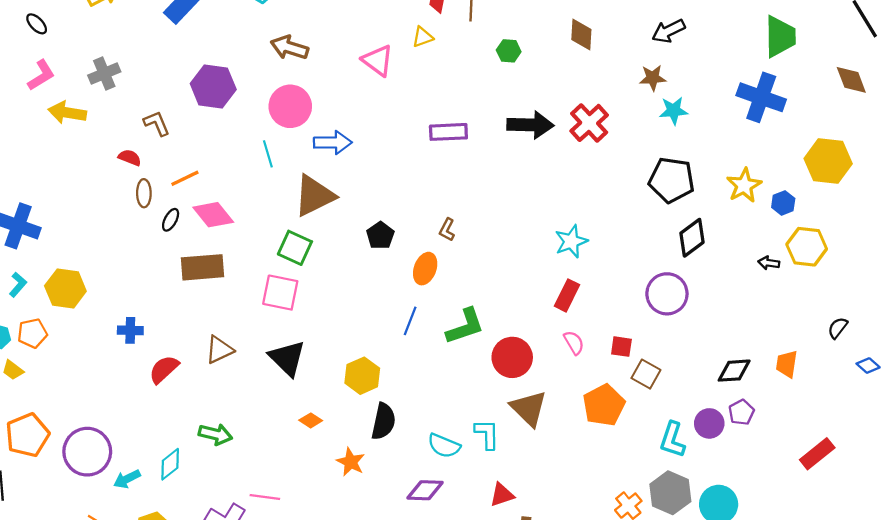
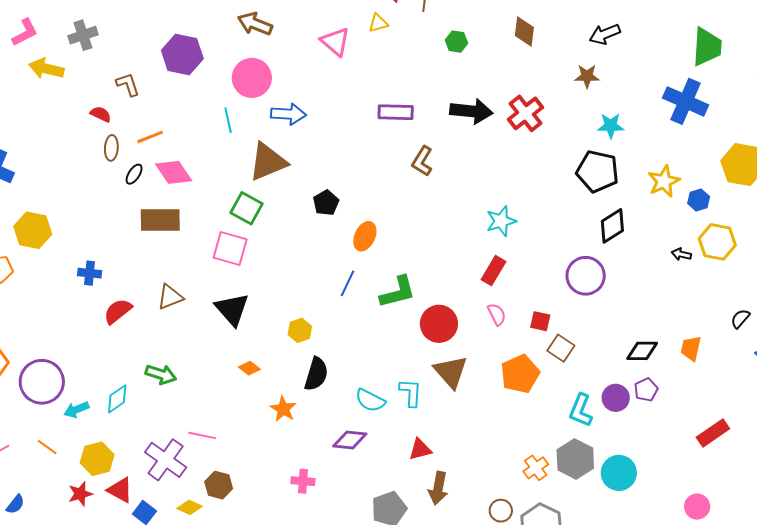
cyan star: (674, 111) -> (611, 126), moved
brown L-shape: (447, 230) -> (422, 161), moved, size x1.4
yellow hexagon: (362, 376) -> (300, 330), size x0.7

